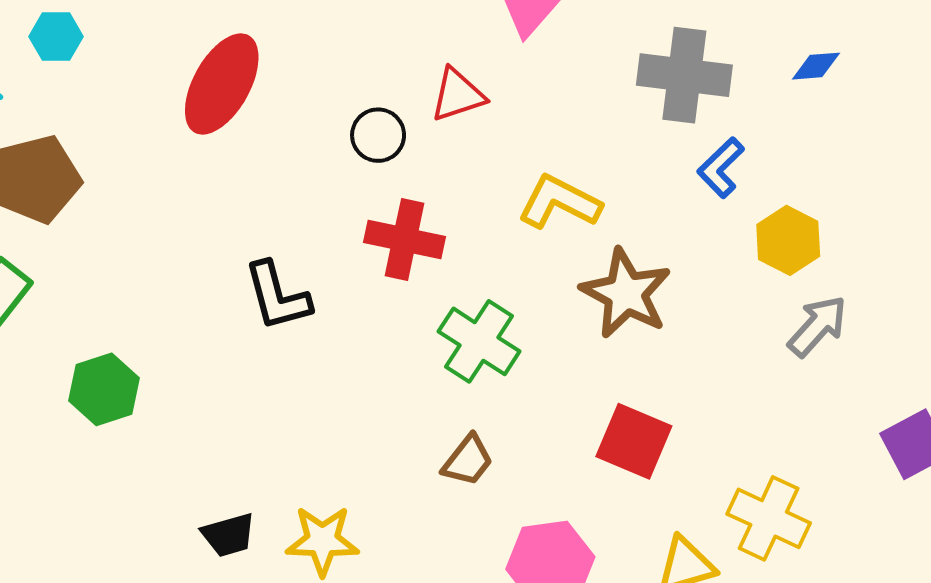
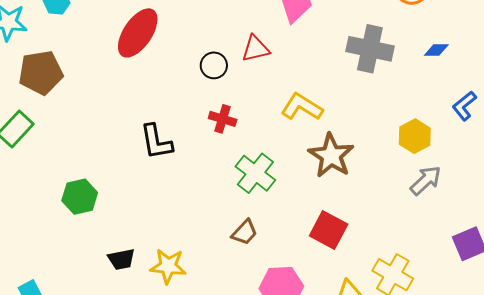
blue L-shape: (721, 168) -> (464, 106), moved
red cross: (405, 239) -> (223, 119), size x0.7
green hexagon: (104, 389) -> (80, 197), moved

